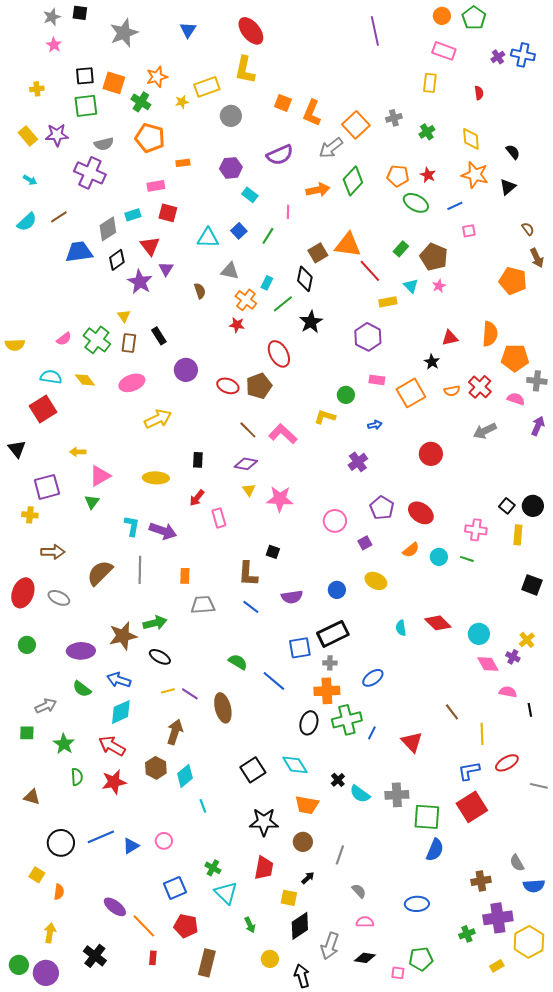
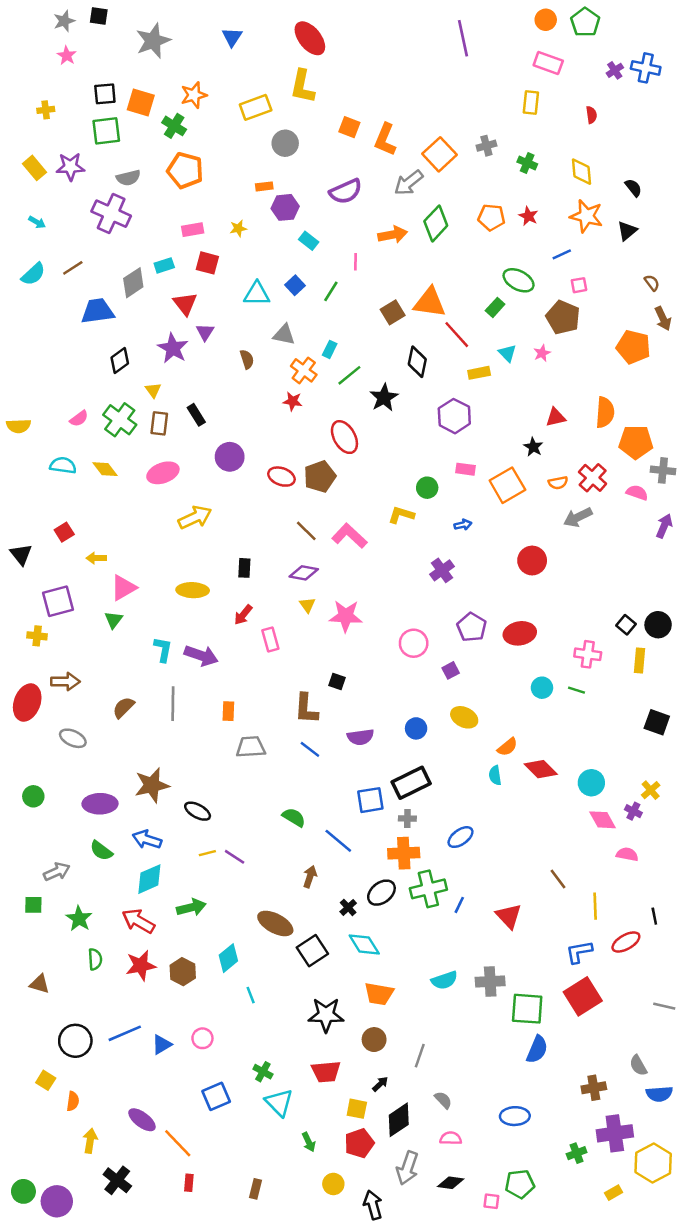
yellow star: (182, 102) -> (238, 228), moved
green cross: (427, 132) -> (527, 163), turned -35
orange rectangle: (183, 163) -> (264, 186), moved
green ellipse: (416, 203) -> (519, 280), moved
brown pentagon: (434, 257) -> (563, 317), moved
black diamond: (117, 260) -> (120, 361), moved
black diamond: (305, 279) -> (417, 362), moved
red square: (43, 409) -> (64, 532), moved, size x0.6
gray arrow: (485, 431) -> (578, 517), moved
red ellipse: (421, 513) -> (520, 633), turned -45
orange semicircle: (411, 550) -> (507, 747), moved
brown semicircle: (100, 573) -> (123, 707), size x0.7
red ellipse: (23, 593) -> (27, 702), moved
green arrow: (155, 623) -> (191, 907), moved
brown ellipse: (223, 708) -> (275, 923), moved, turned -48
black line: (530, 710) -> (654, 916), moved
black ellipse: (309, 723) -> (381, 893), turned 35
brown arrow: (175, 732) -> (310, 877), moved, size x0.7
brown hexagon: (156, 768) -> (183, 972), moved
black cross: (338, 780) -> (348, 907), moved
gray line: (539, 786) -> (664, 1006), moved
cyan semicircle: (360, 794) -> (444, 980), turned -55
red trapezoid: (264, 868) -> (326, 1072), turned 75
red pentagon: (186, 926) -> (359, 1143), moved, turned -30
black diamond: (300, 926) -> (399, 1120), moved
yellow arrow: (50, 933) -> (90, 1141), moved
brown rectangle: (207, 963) -> (256, 1189), size x0.6

